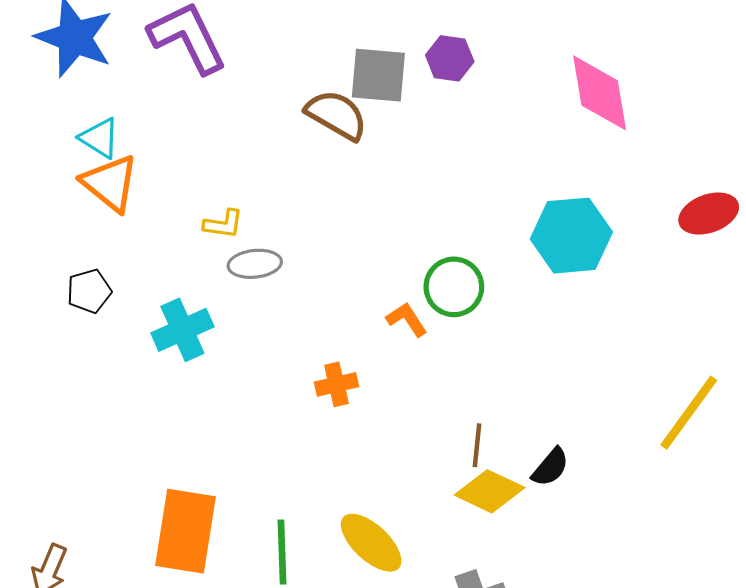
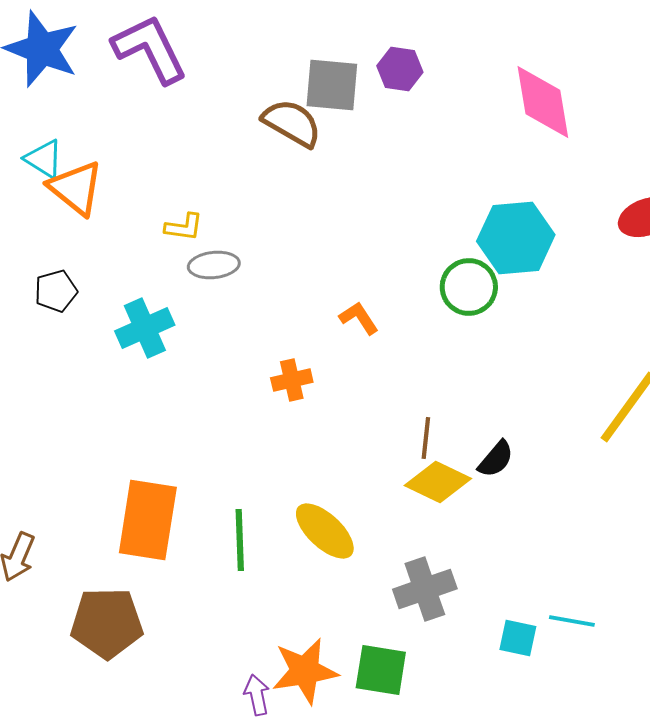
cyan triangle: (100, 138) -> (44, 159), moved
green circle: (454, 287) -> (469, 287), moved

